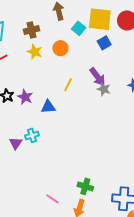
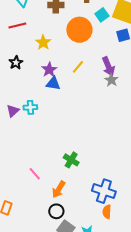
orange circle: (60, 48) -> (79, 30), size x1.6
yellow star: (35, 52) -> (43, 42), moved
purple star: (25, 97) -> (49, 70), moved
green cross: (85, 186) -> (71, 160), moved

